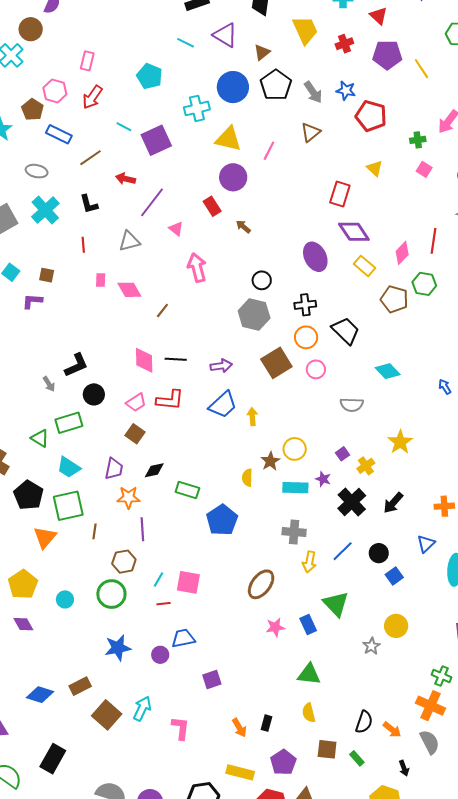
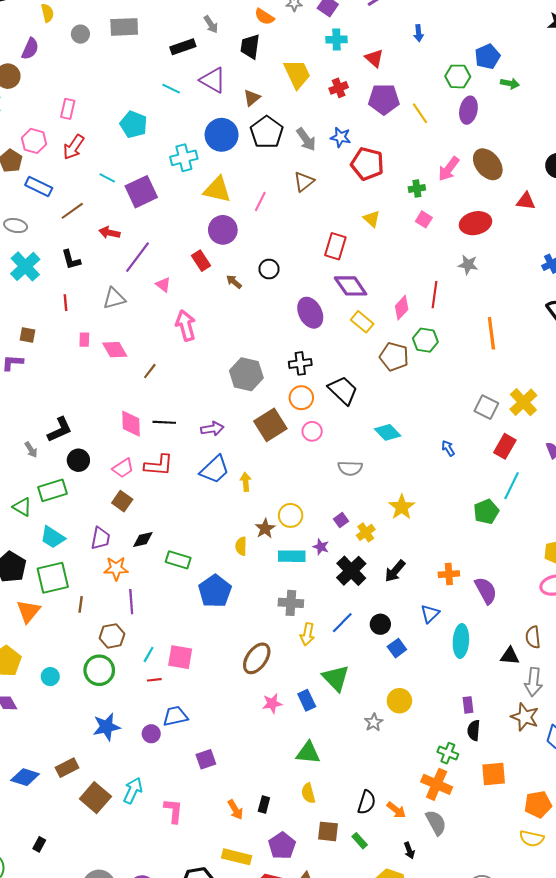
black circle: (262, 280) -> (269, 269), moved
black rectangle: (53, 759) -> (39, 844), size x0.5

